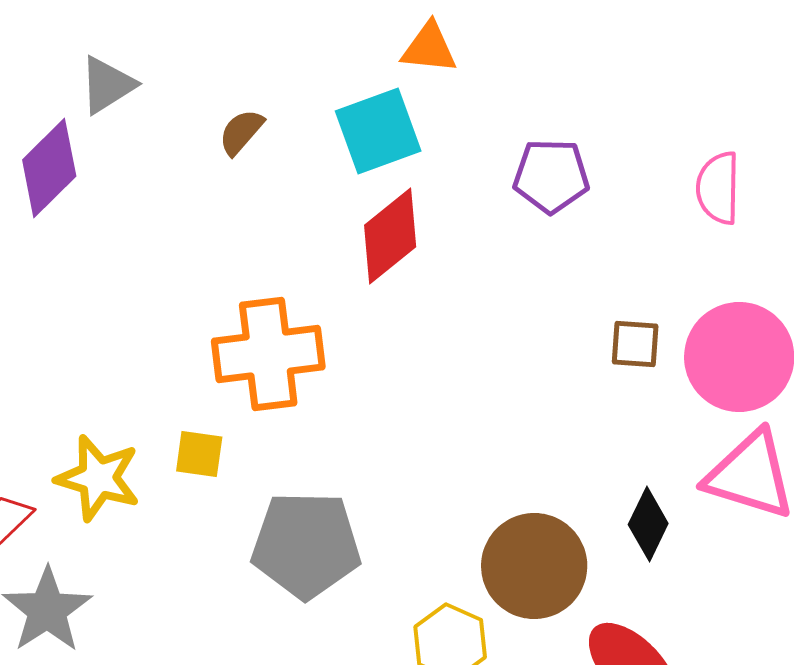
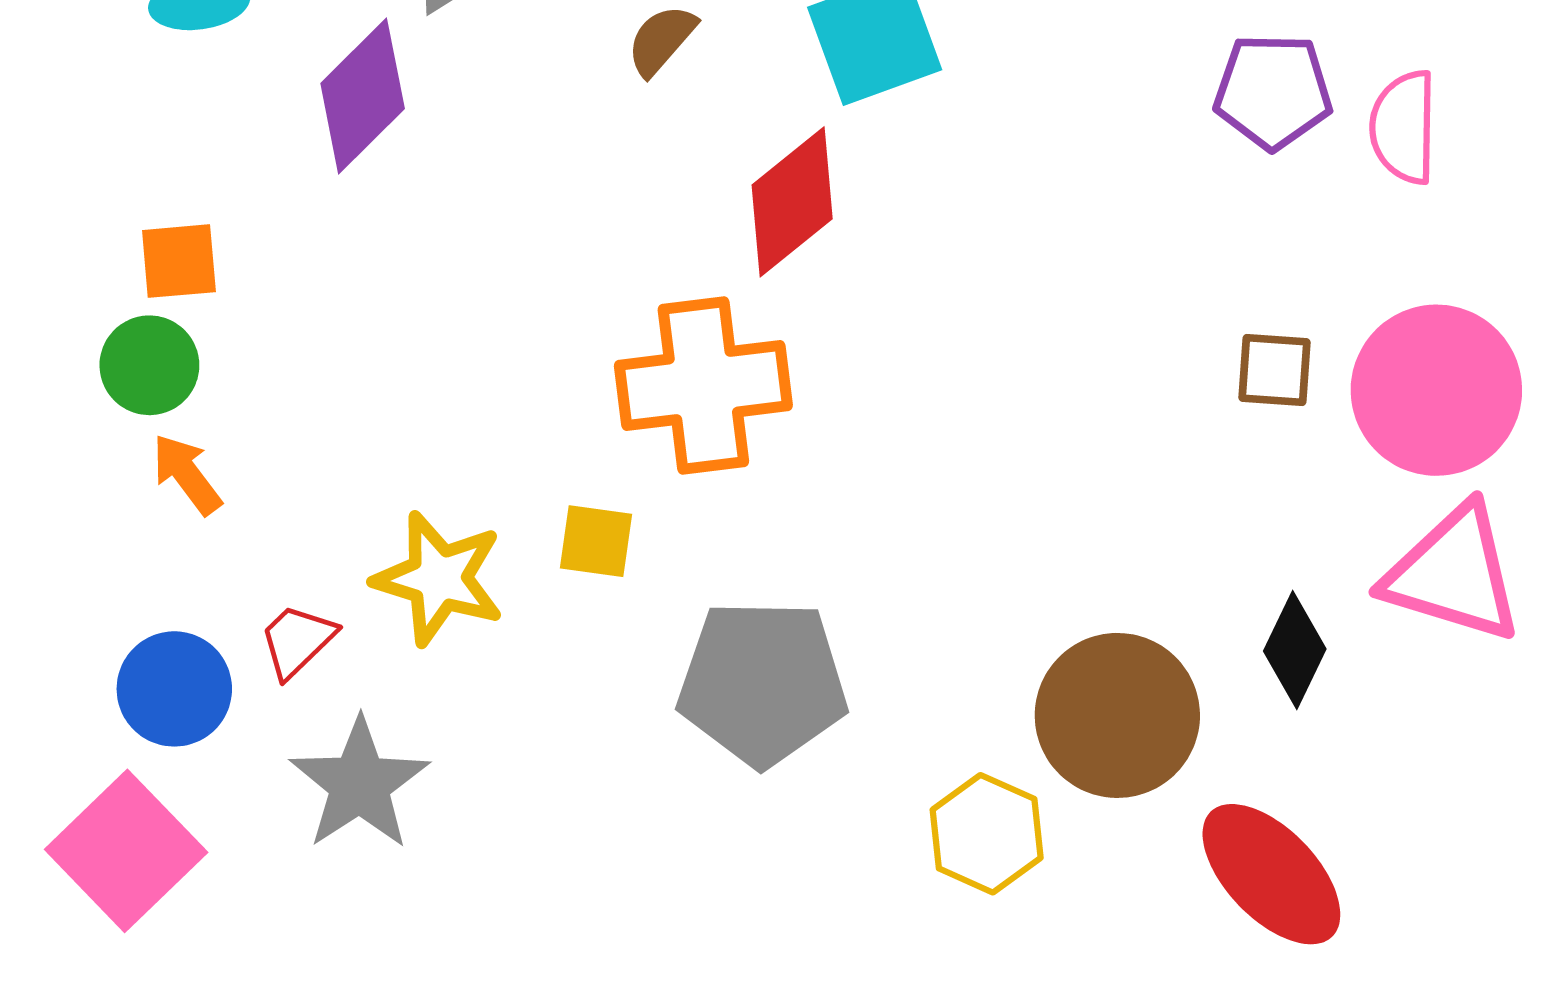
purple pentagon: (551, 176) -> (1273, 91), moved
red diamond: (390, 236) -> (792, 202), moved

